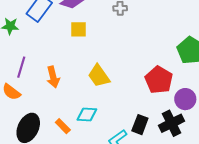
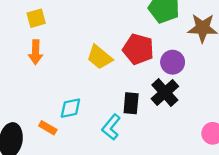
yellow trapezoid: (99, 76) -> (100, 57), moved
orange arrow: (53, 77) -> (36, 52), moved, turned 30

